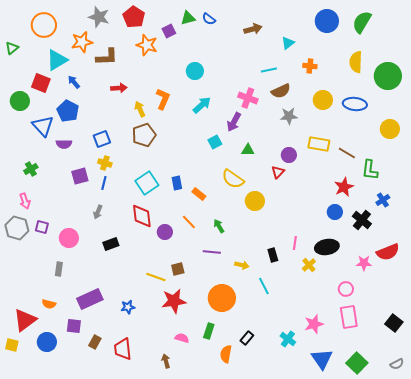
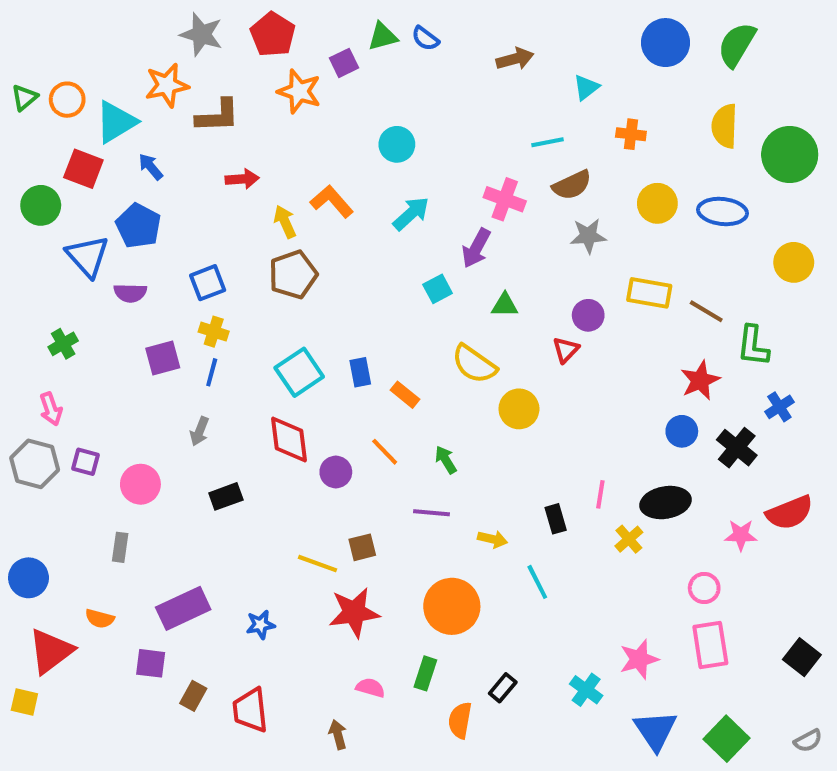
orange circle: (44, 25) -> (67, 100), moved, size x0.7
orange L-shape: (163, 99) -> (332, 201), turned -65
blue circle: (47, 342) -> (28, 578), moved

